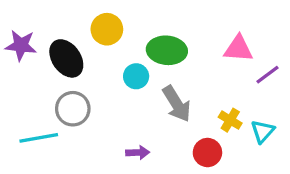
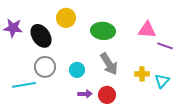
purple line: (268, 75) -> (165, 46), turned 56
cyan circle: (136, 76) -> (77, 70), moved
yellow cross: (230, 120) -> (142, 74), turned -32
red circle: (207, 153) -> (107, 95), moved

